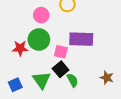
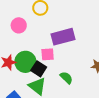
green circle: (39, 40) -> (25, 62), moved
black square: (61, 69) -> (39, 69), moved

